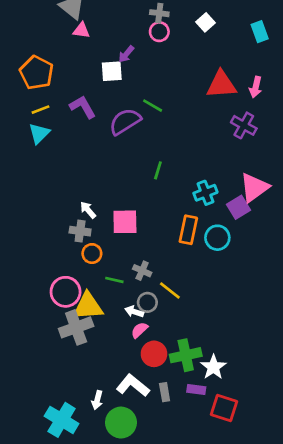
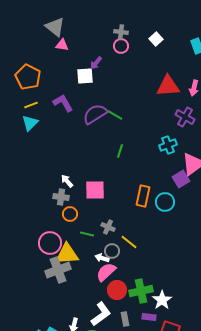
green line: (153, 106) -> (115, 115), moved
cyan cross: (205, 193) -> (168, 145), moved
pink semicircle: (139, 330) -> (106, 272), size x1.5
white L-shape: (133, 386) -> (101, 314), turned 105

